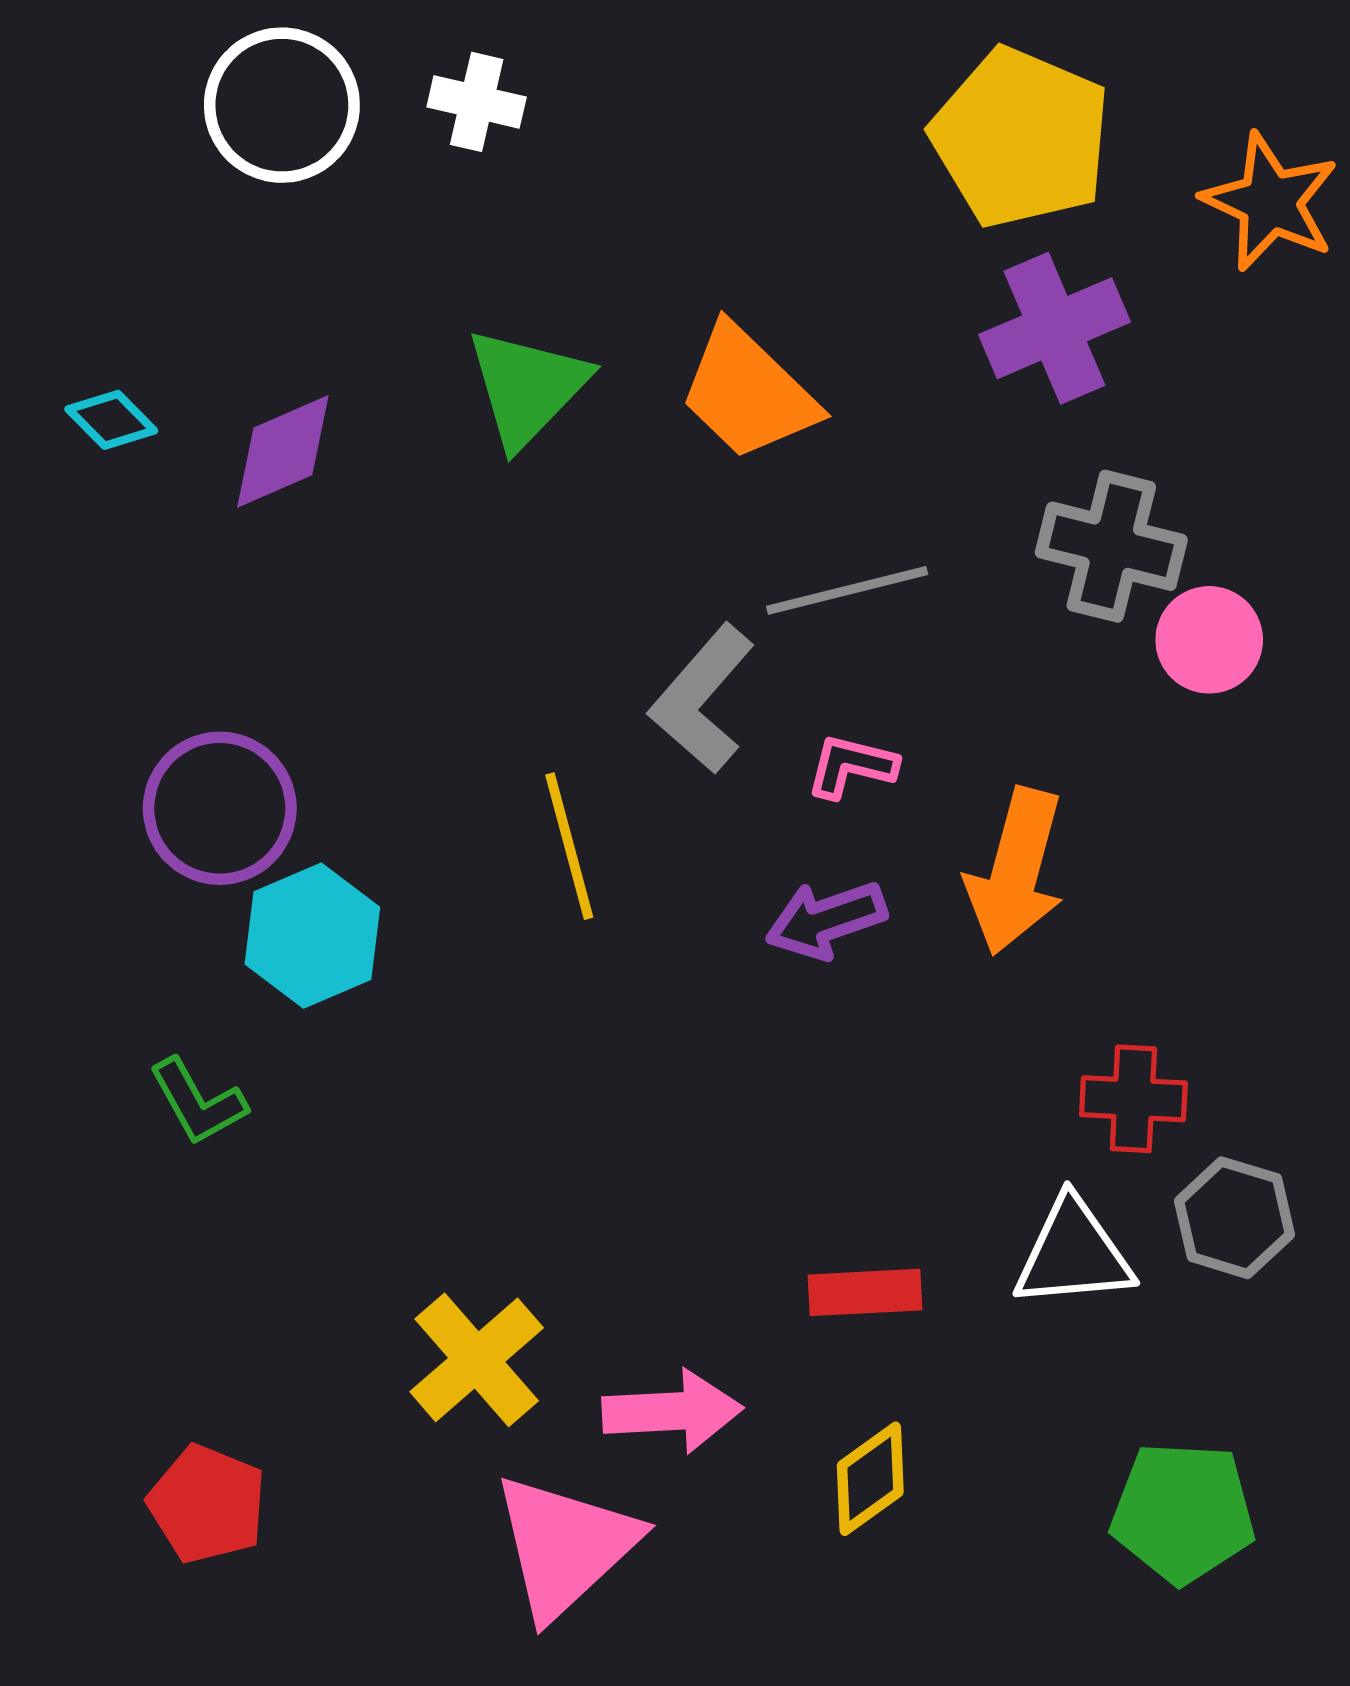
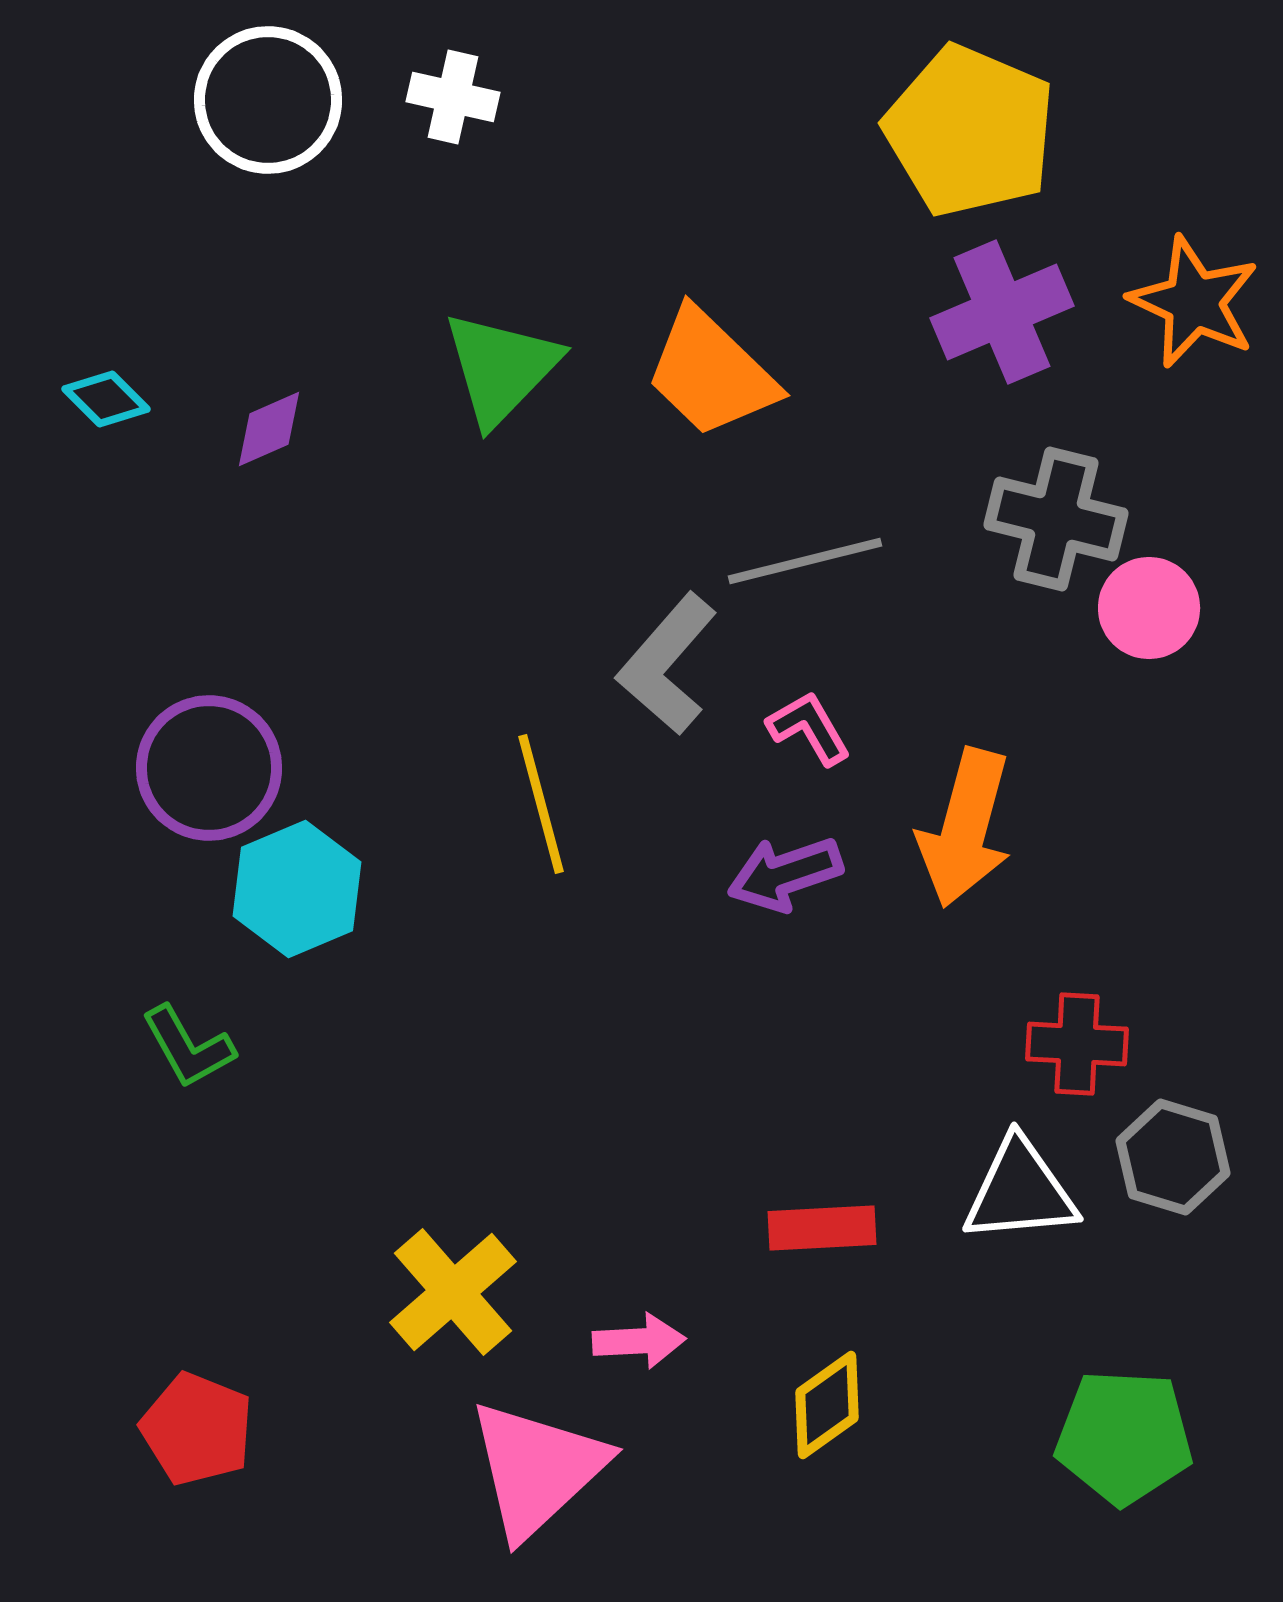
orange star: (1270, 202) -> (1194, 302), moved
purple diamond: (283, 451) -> (269, 429), size x0.7
pink L-shape: (851, 766) -> (809, 728), turned 46
pink arrow: (672, 1411) -> (639, 1341), size x0.7

